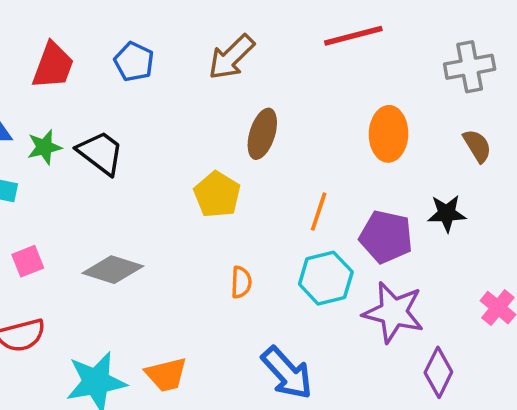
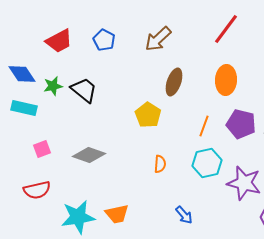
red line: (353, 36) -> (226, 29), turned -40
red trapezoid: (53, 66) -> (59, 41), turned 40
orange ellipse: (389, 134) -> (226, 80), moved
purple pentagon: (386, 237) -> (241, 124), moved
blue arrow: (287, 373) -> (184, 215), size x0.6

